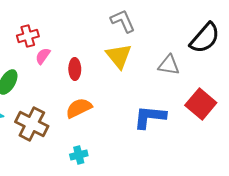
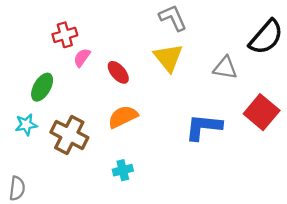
red ellipse: (75, 69) -> (118, 72), turned -40

